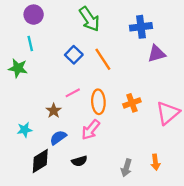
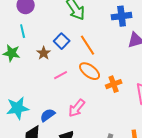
orange ellipse: (98, 102) -> (90, 71), moved, turned -50
brown star: (54, 111) -> (44, 53), moved
cyan star: (25, 130) -> (18, 108), size x1.6

